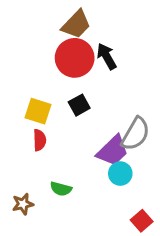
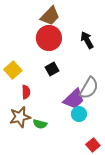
black arrow: (107, 56) -> (87, 40), moved
yellow square: (38, 111) -> (13, 70), moved, turned 30
brown star: (23, 204) -> (20, 117), moved, size x1.5

